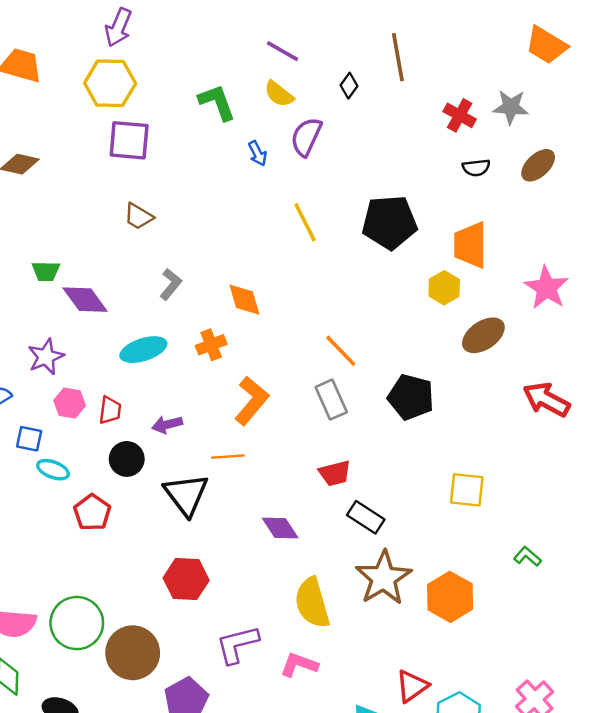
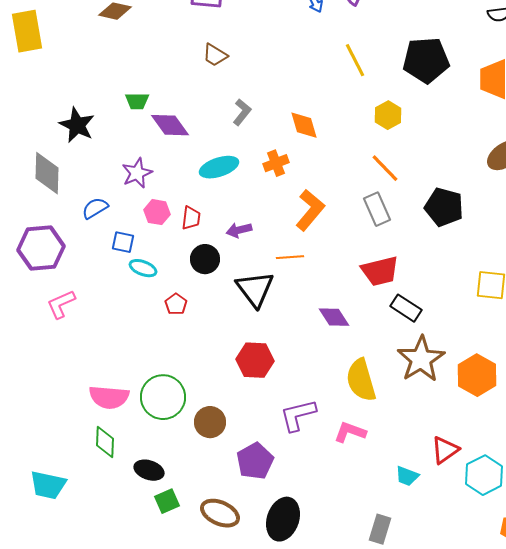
yellow hexagon: (444, 288) -> (388, 115), moved
red trapezoid: (335, 473) -> (380, 271), size x1.4
red pentagon: (92, 512) -> (176, 304), size x0.7
brown circle: (133, 653) -> (210, 422), size x0.7

